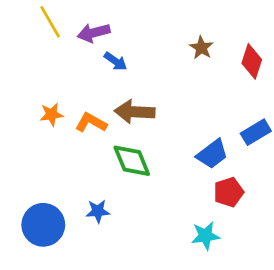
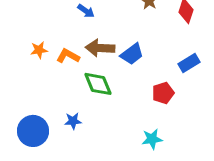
blue trapezoid: (212, 154) -> (132, 54), moved
red pentagon: (229, 192) -> (163, 93), moved

